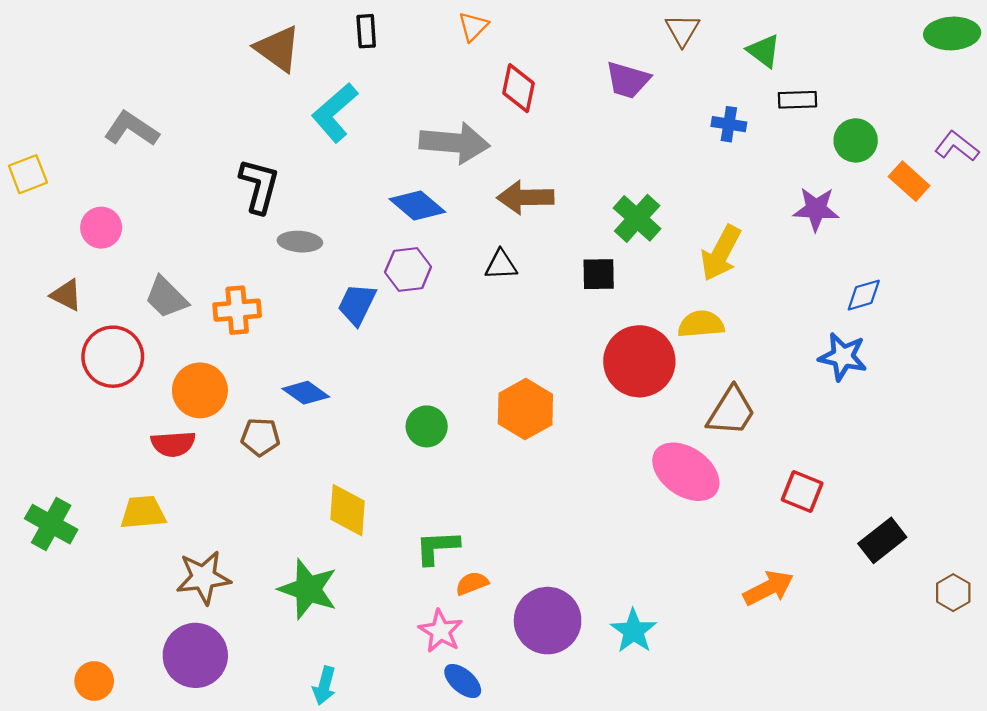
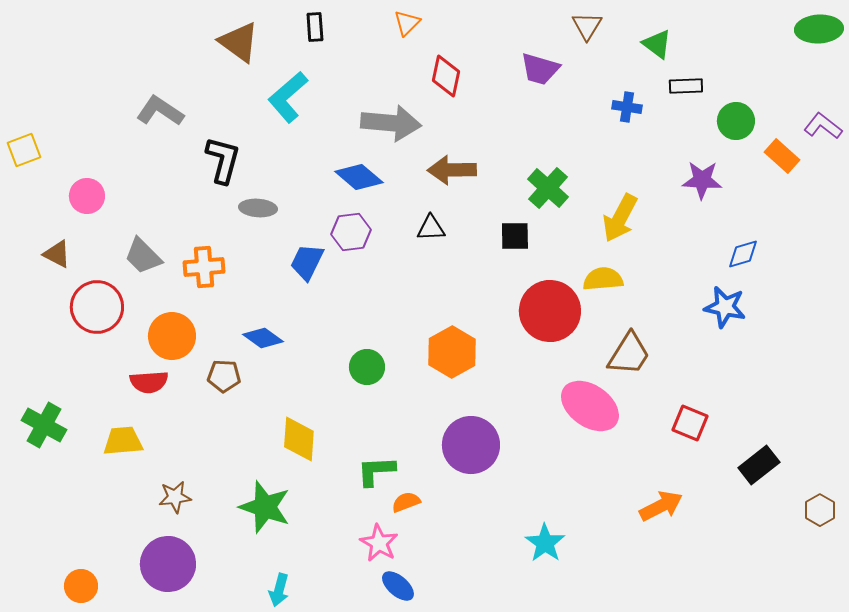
gray L-shape: (131, 129) -> (160, 111), moved
green cross: (51, 524) -> (44, 425), moved
brown star: (203, 578) -> (175, 497), size x0.7
purple circle: (548, 621) -> (471, 445), moved

